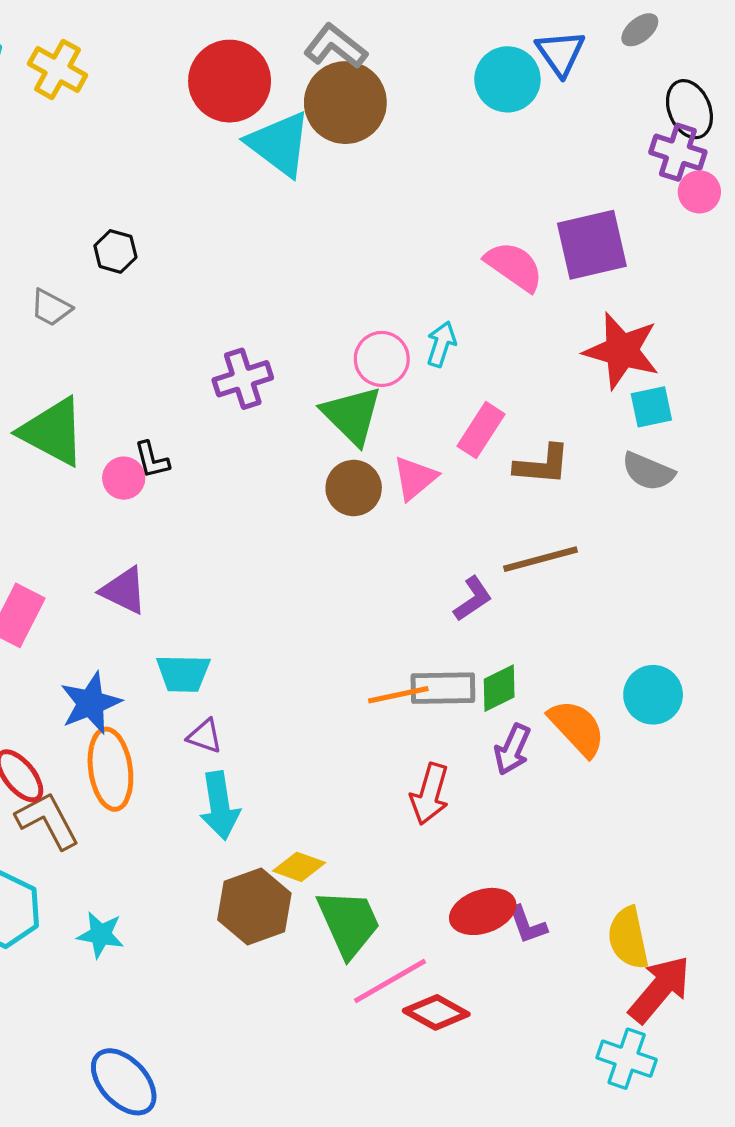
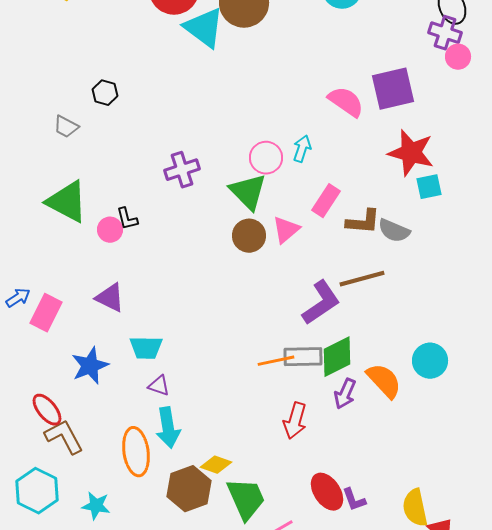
gray semicircle: (648, 471) -> (394, 231), moved
purple L-shape: (473, 599) -> (321, 303), size x1.6
green diamond: (499, 688) -> (337, 357), size x1.4
orange ellipse: (110, 769) -> (136, 452), moved
red ellipse: (483, 911) -> (327, 492), turned 75

